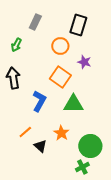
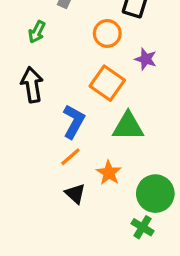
orange line: (25, 132) -> (70, 157), moved
green cross: (82, 167) -> (142, 227), turned -32

